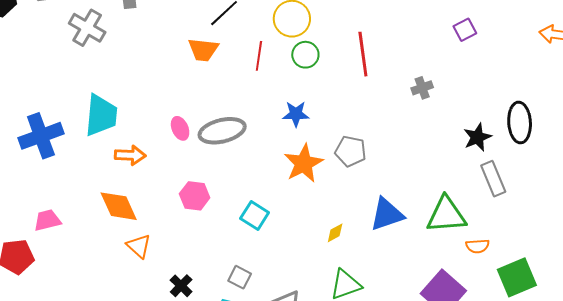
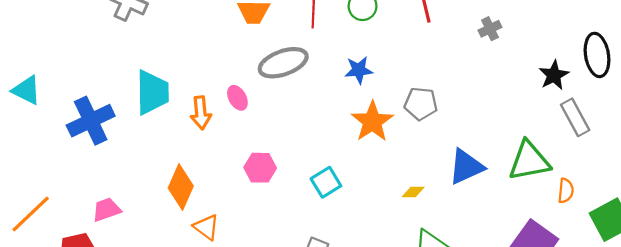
gray ellipse: (222, 131) -> (283, 63), moved
orange arrow: (130, 155) -> (201, 113), moved, turned 88
orange diamond: (119, 206) -> (181, 187), turned 54
cyan square: (255, 216) -> (326, 182), turned 32
yellow diamond: (335, 233) -> (413, 192), turned 35
orange semicircle: (478, 246) -> (566, 191), turned -75

